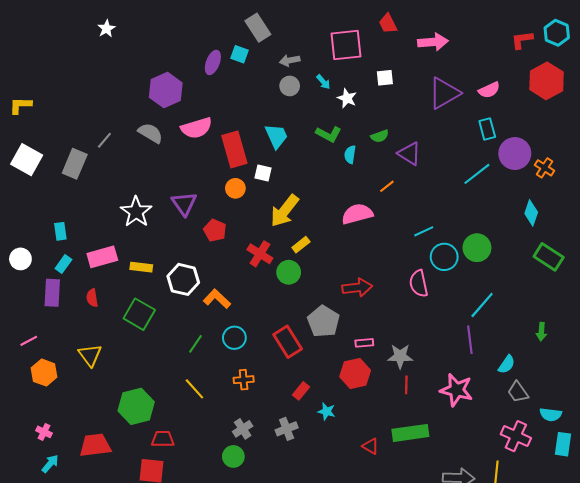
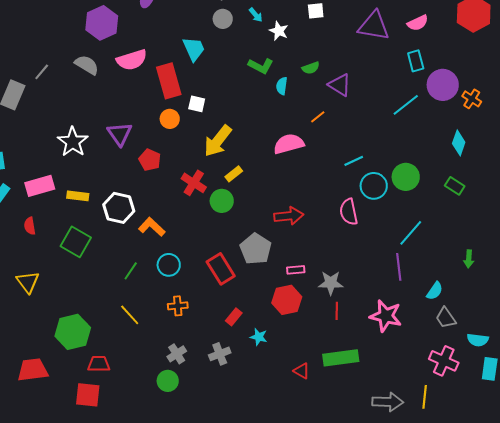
purple triangle: (444, 93) -> (374, 26), turned 40
cyan trapezoid: (276, 136) -> (194, 49), moved
green rectangle: (549, 257) -> (455, 186), moved, size x0.7

